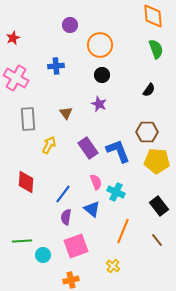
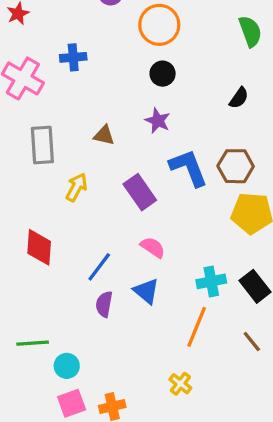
blue cross: (56, 66) -> (73, 57), moved
brown triangle: (66, 113) -> (104, 135), turned -40
blue L-shape: (118, 151) -> (189, 168), moved
pink semicircle: (96, 182) -> (153, 247), turned -35
cyan cross: (116, 192) -> (211, 281), moved, turned -36
pink square: (76, 246) -> (72, 403), moved, size x0.7

